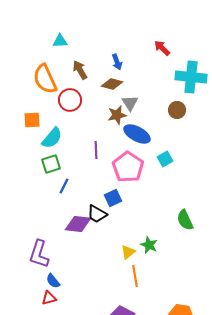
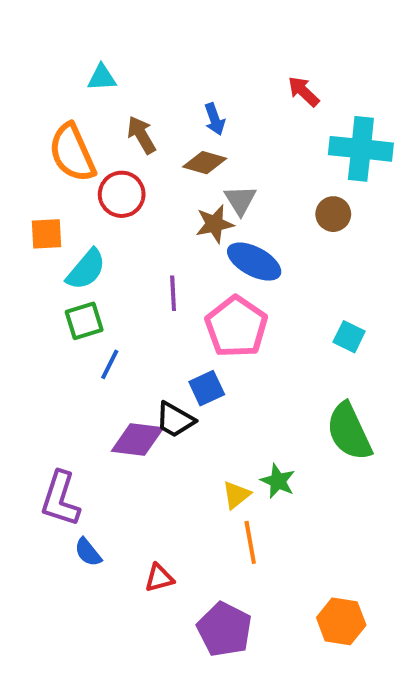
cyan square: (165, 159) -> (349, 337), moved, turned -35
green semicircle: (185, 220) -> (349, 432), size x1.4
red triangle: (49, 298) -> (159, 578), moved

